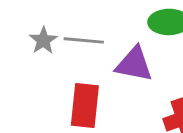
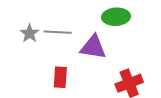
red rectangle: (85, 106) -> (60, 77), size x0.7

